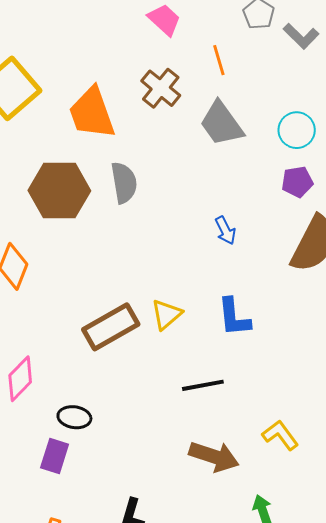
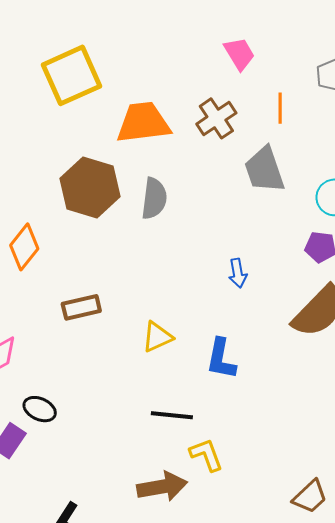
orange trapezoid: (92, 113) -> (143, 123), turned 86
brown rectangle: (111, 327) -> (81, 307), moved, size x0.7
yellow L-shape: (280, 435) -> (206, 455), moved
brown arrow: (214, 456) -> (162, 487), turned -45

